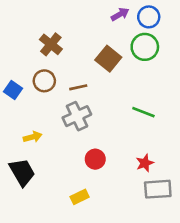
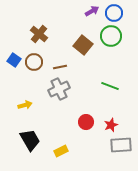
blue square: (13, 90) -> (14, 60), moved
red circle: (95, 159) -> (86, 122), moved
black trapezoid: (22, 172) -> (30, 140), moved

